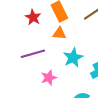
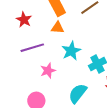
red star: (33, 17) -> (24, 20), moved

